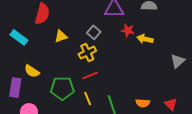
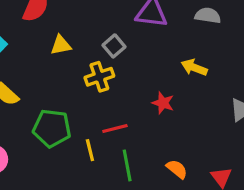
red star: (128, 30) -> (163, 103), moved
red line: (90, 75) -> (115, 129), moved
orange semicircle: (143, 103) -> (177, 169), turned -152

